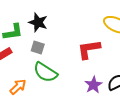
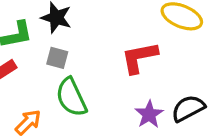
green semicircle: (45, 72) -> (71, 97), turned 35

